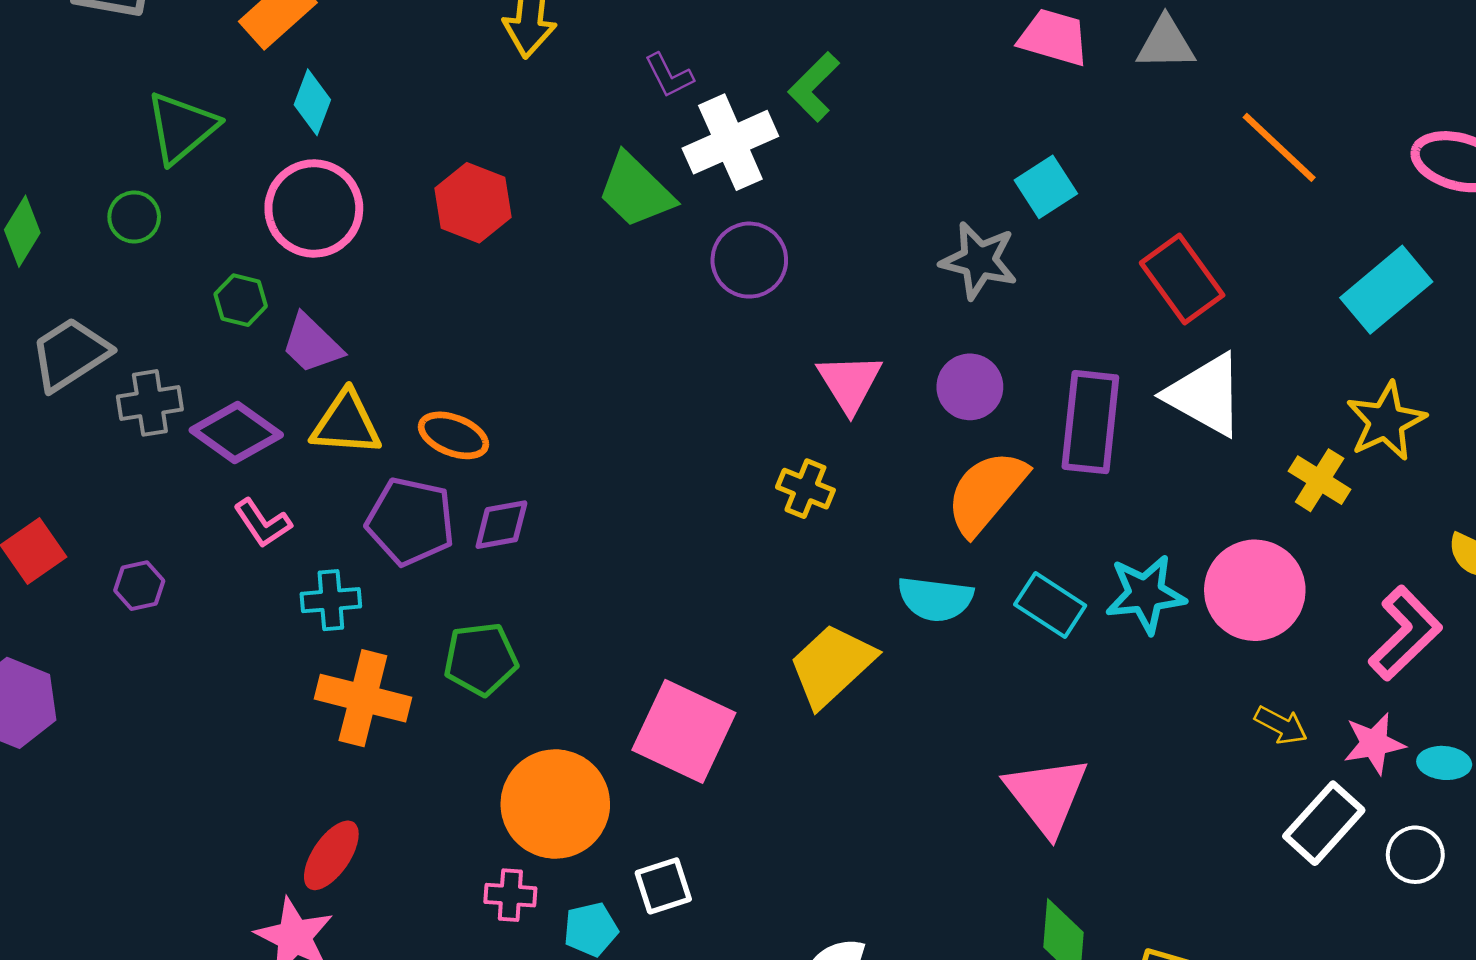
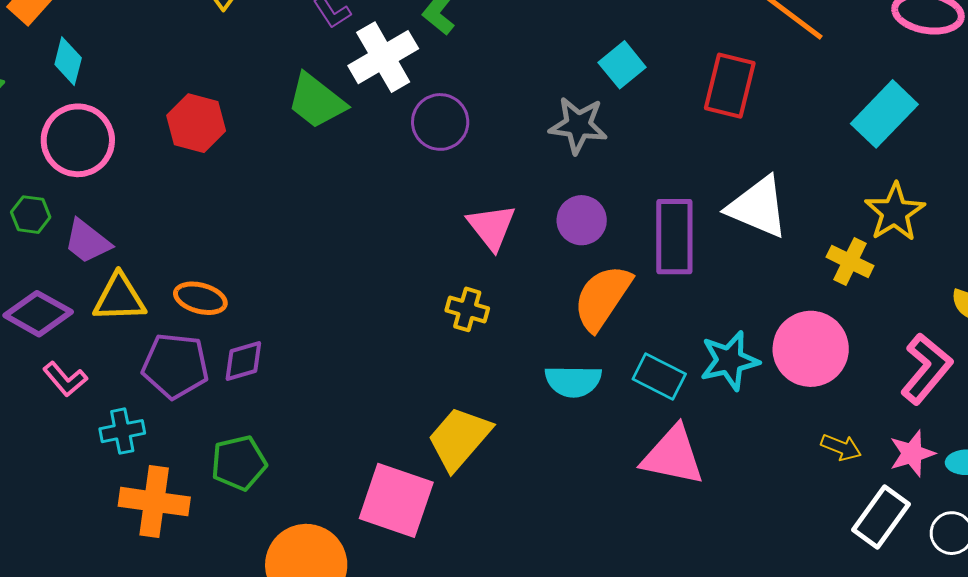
purple circle: (749, 260) -> (440, 122), moved
red rectangle: (1182, 279) -> (730, 86), moved, turned 56
yellow trapezoid: (832, 665) -> (459, 438), moved
pink triangle: (1047, 795) -> (673, 456), moved, turned -34

